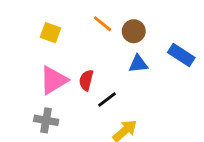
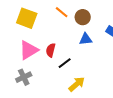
yellow square: (51, 33) -> (27, 18), size x1.5
gray cross: (46, 120) -> (24, 77), turned -35

